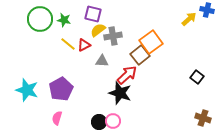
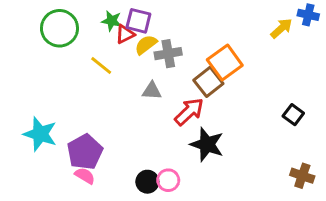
green star: (64, 20) -> (112, 21), moved
red triangle: (84, 45) -> (125, 34), moved
purple pentagon: (61, 89) -> (85, 152), moved
black star: (120, 93) -> (207, 144), moved
pink semicircle: (57, 118) -> (85, 176), turned 104

